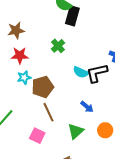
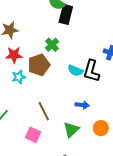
black L-shape: (97, 73) -> (91, 71), turned -60
brown pentagon: (43, 87) -> (39, 65), moved
blue arrow: (87, 107) -> (82, 105), turned -32

